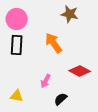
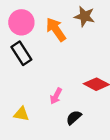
orange arrow: (54, 43) -> (56, 29), moved
black rectangle: (17, 45) -> (21, 53), turned -36

